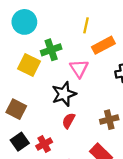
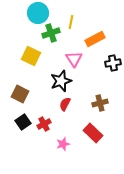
cyan circle: (24, 22) -> (38, 13), moved
yellow line: (86, 25) -> (71, 22), moved
green cross: (51, 50) -> (51, 33), moved

